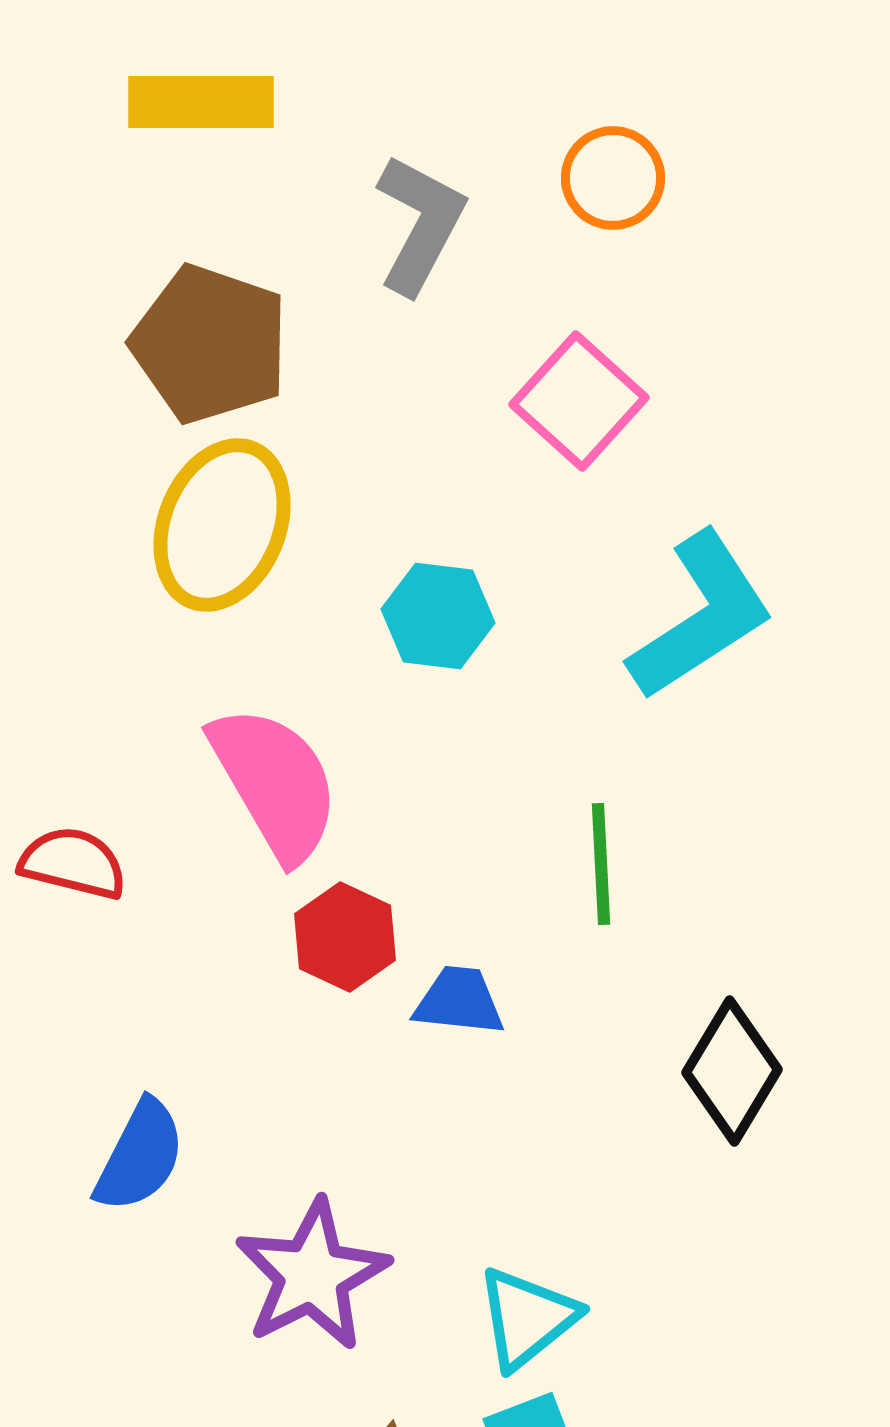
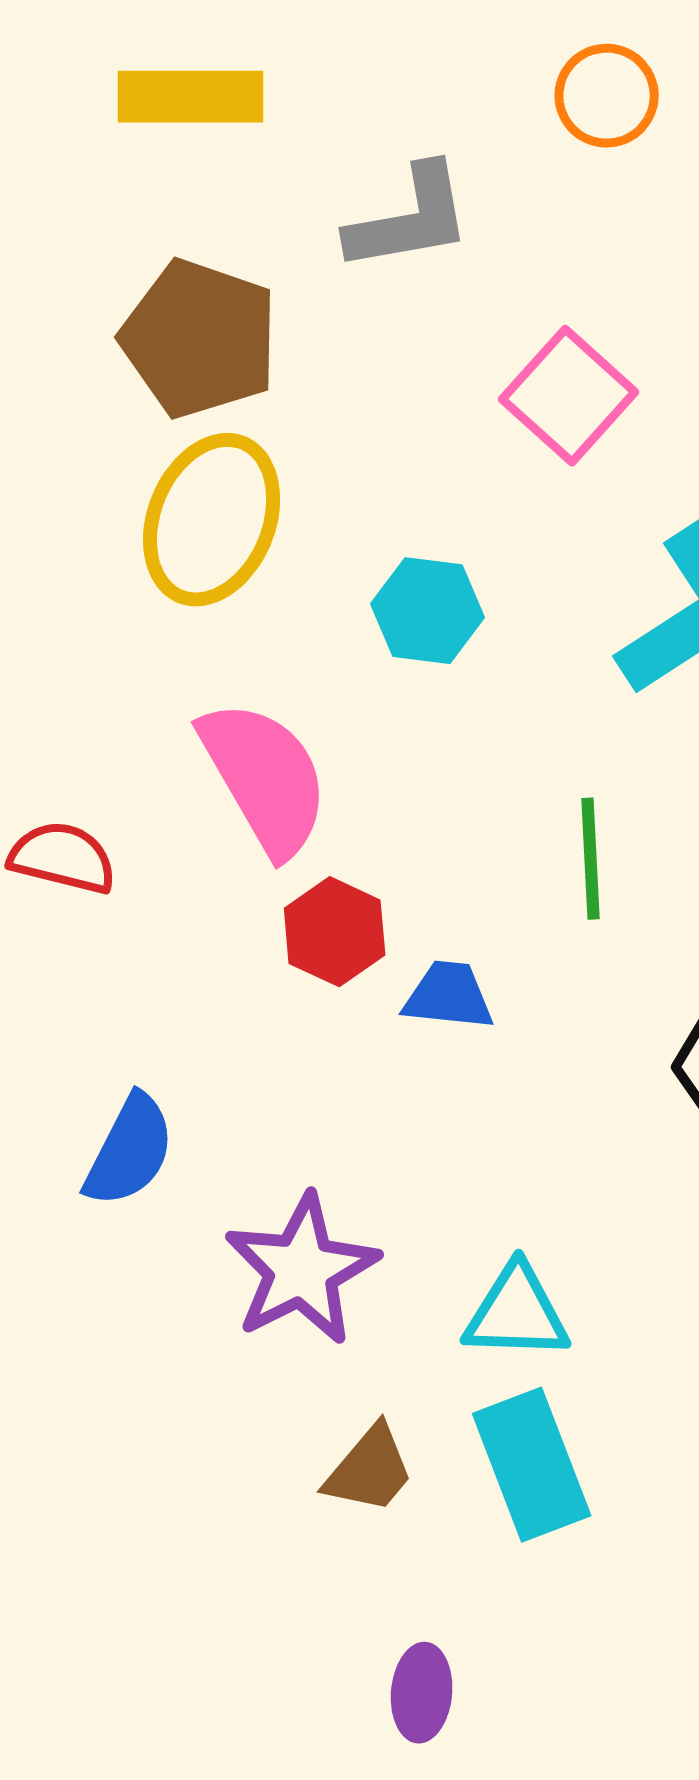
orange circle: (613, 178) -> (607, 96), moved
gray L-shape: (420, 224) -> (410, 219), turned 52
cyan triangle: (527, 1318) -> (517, 1313), turned 41

